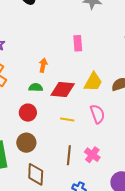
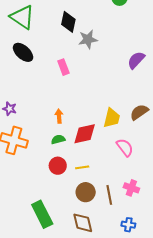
pink rectangle: (78, 43) -> (63, 67), moved
yellow line: (67, 120) -> (82, 167), moved
brown circle: (26, 143) -> (86, 192), moved

